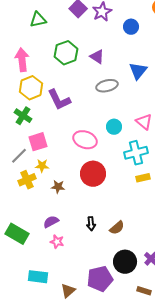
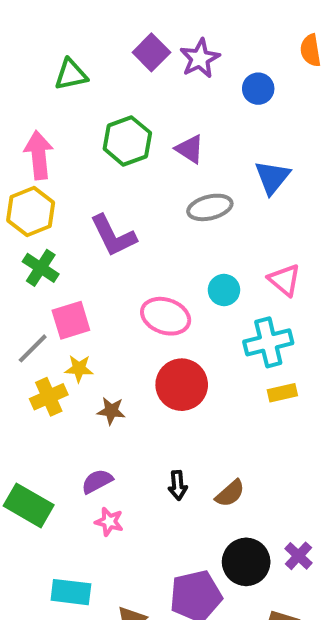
yellow hexagon: (31, 88) -> (31, 211), moved

